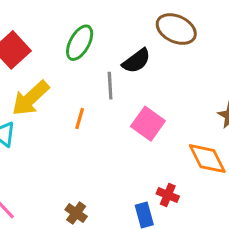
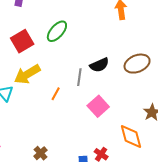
brown ellipse: (176, 29) -> (137, 64), moved, turned -60
green ellipse: (80, 43) -> (57, 31), moved

